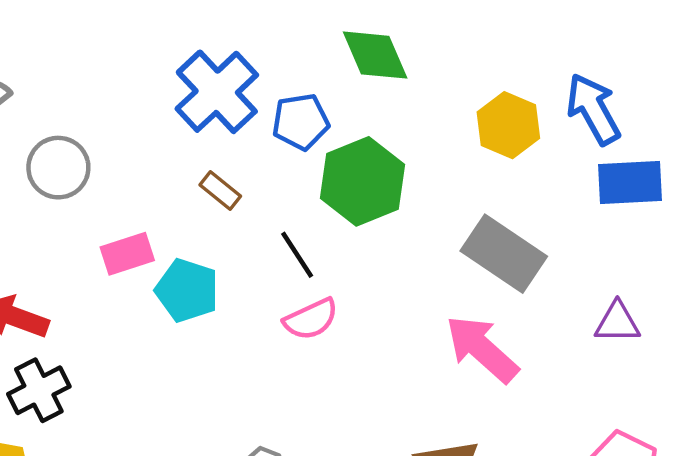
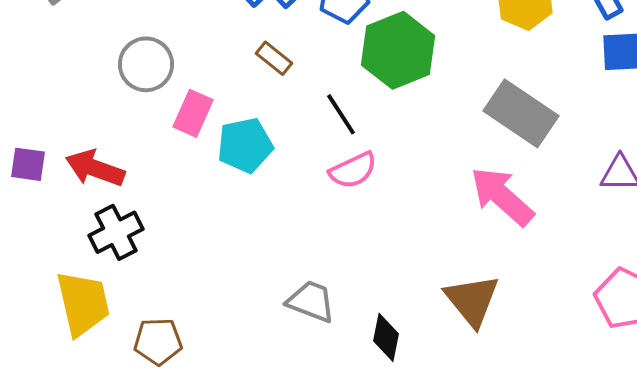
gray circle: (58, 168) -> (146, 64), moved
pink rectangle: (127, 254) -> (193, 113), turned -48
cyan pentagon: (187, 290) -> (245, 145), turned -30

